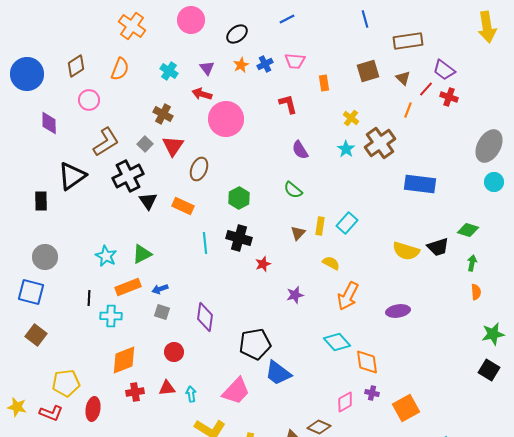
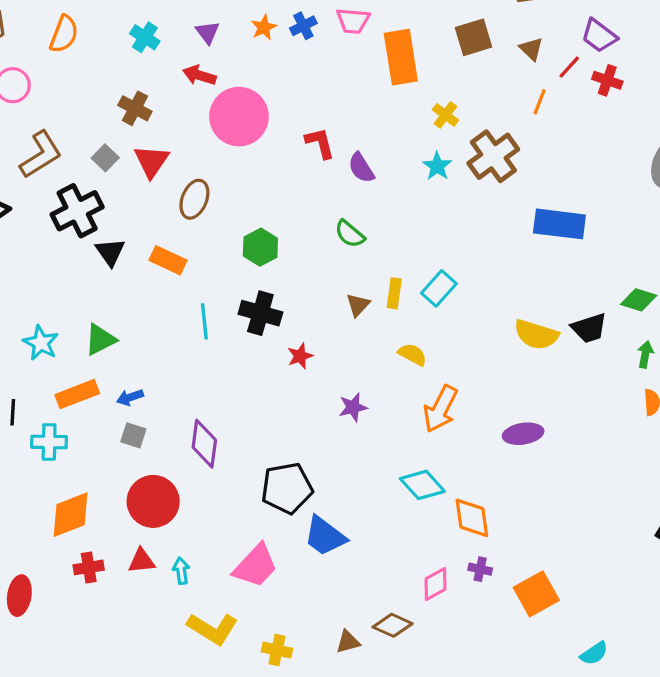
orange rectangle: (324, 83) -> (401, 57), size x2.0
red L-shape: (288, 104) -> (320, 143), moved
red circle: (174, 352) -> (153, 501), size x1.6

